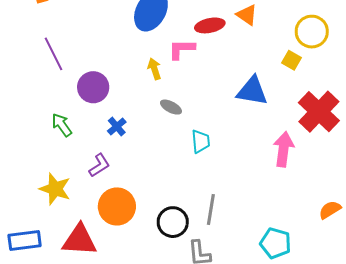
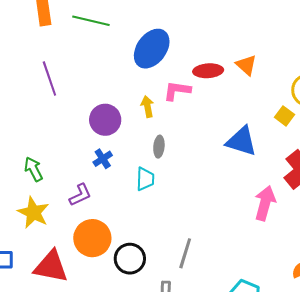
purple circle: (93, 87) -> (105, 120), moved
gray ellipse: (171, 107) -> (159, 147), turned 60
green arrow: (62, 125) -> (33, 169), moved
cyan trapezoid: (201, 141) -> (145, 179), moved
black circle: (173, 222) -> (130, 259), moved

